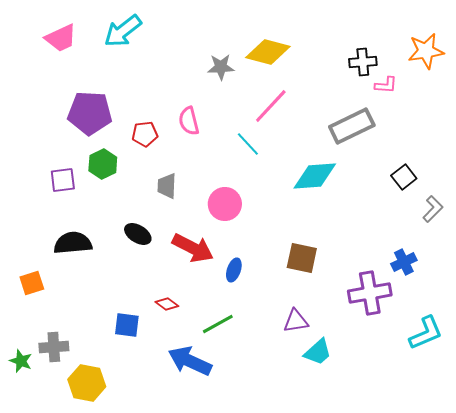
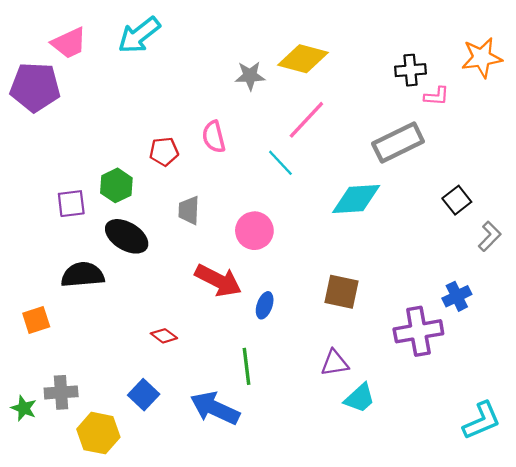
purple pentagon: (90, 113) -> (35, 87), moved
black ellipse: (138, 234) -> (127, 236), moved, size x1.4
red diamond: (167, 304) -> (164, 336), moved
green line: (218, 324) -> (247, 366), turned -68
blue square: (127, 325) -> (144, 395), moved, turned 36
cyan L-shape: (426, 333) -> (482, 421), moved

